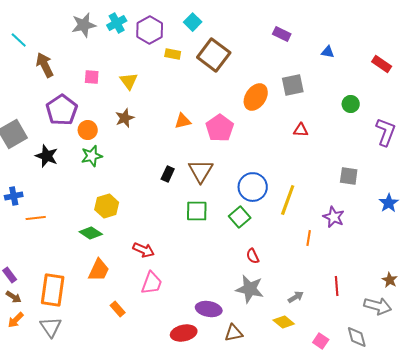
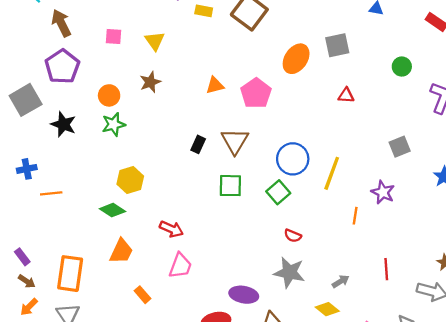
purple pentagon: (62, 110) -> (62, 67), moved
gray square: (349, 176) -> (400, 147), turned -30
red semicircle: (253, 256) -> (293, 236), turned -42

